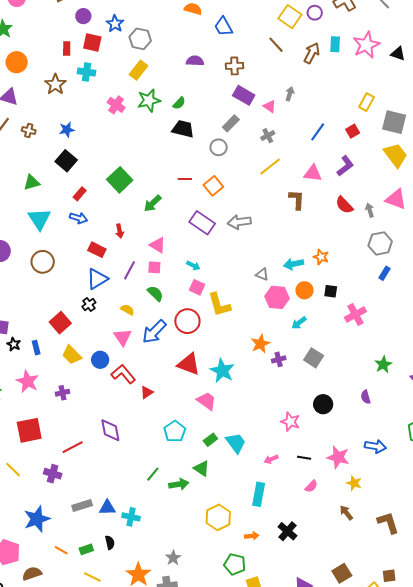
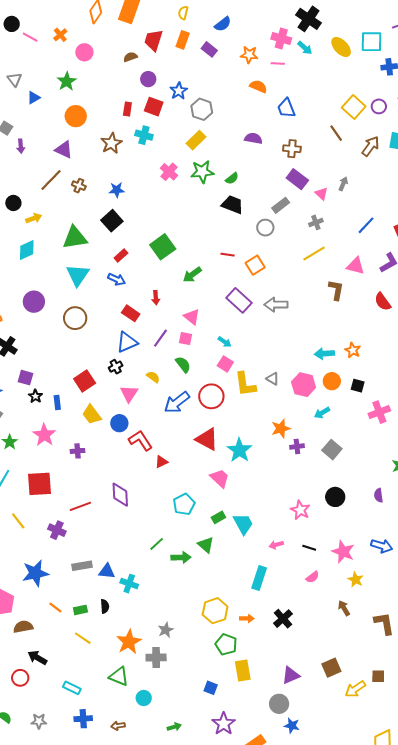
green triangle: (32, 182) -> (75, 238), size x1.5
gray triangle: (262, 274) -> (273, 379), moved
pink triangle: (122, 337) -> (129, 394), moved
yellow hexagon: (218, 517) -> (215, 611), moved

